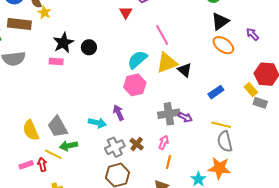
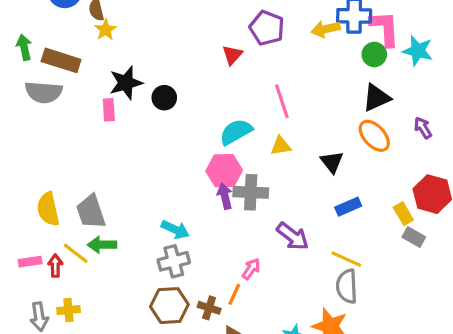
brown rectangle: (19, 24) -> (61, 60), moved
pink rectangle: (56, 62) -> (109, 110), turned 72
yellow triangle: (167, 63) -> (281, 146), size x0.6
black triangle: (185, 70) -> (332, 162), moved
purple arrow: (118, 113) -> (225, 196), moved
gray cross: (169, 114) -> (251, 192), moved
purple arrow: (185, 117) -> (293, 236), size x1.5
cyan arrow: (97, 123) -> (175, 230), moved
brown cross: (137, 144) -> (209, 308), moved, turned -32
orange line: (169, 162) -> (234, 294), moved

